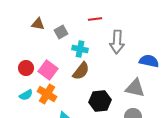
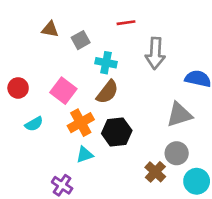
red circle: (26, 68) -> (18, 88), moved
gray triangle: (135, 88) -> (179, 115), turned -30
orange cross: (47, 94) -> (81, 123), moved, turned 30
black hexagon: (100, 101) -> (117, 132), moved

